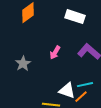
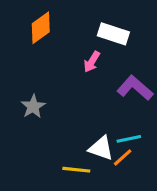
pink arrow: (55, 53) -> (92, 62), moved

